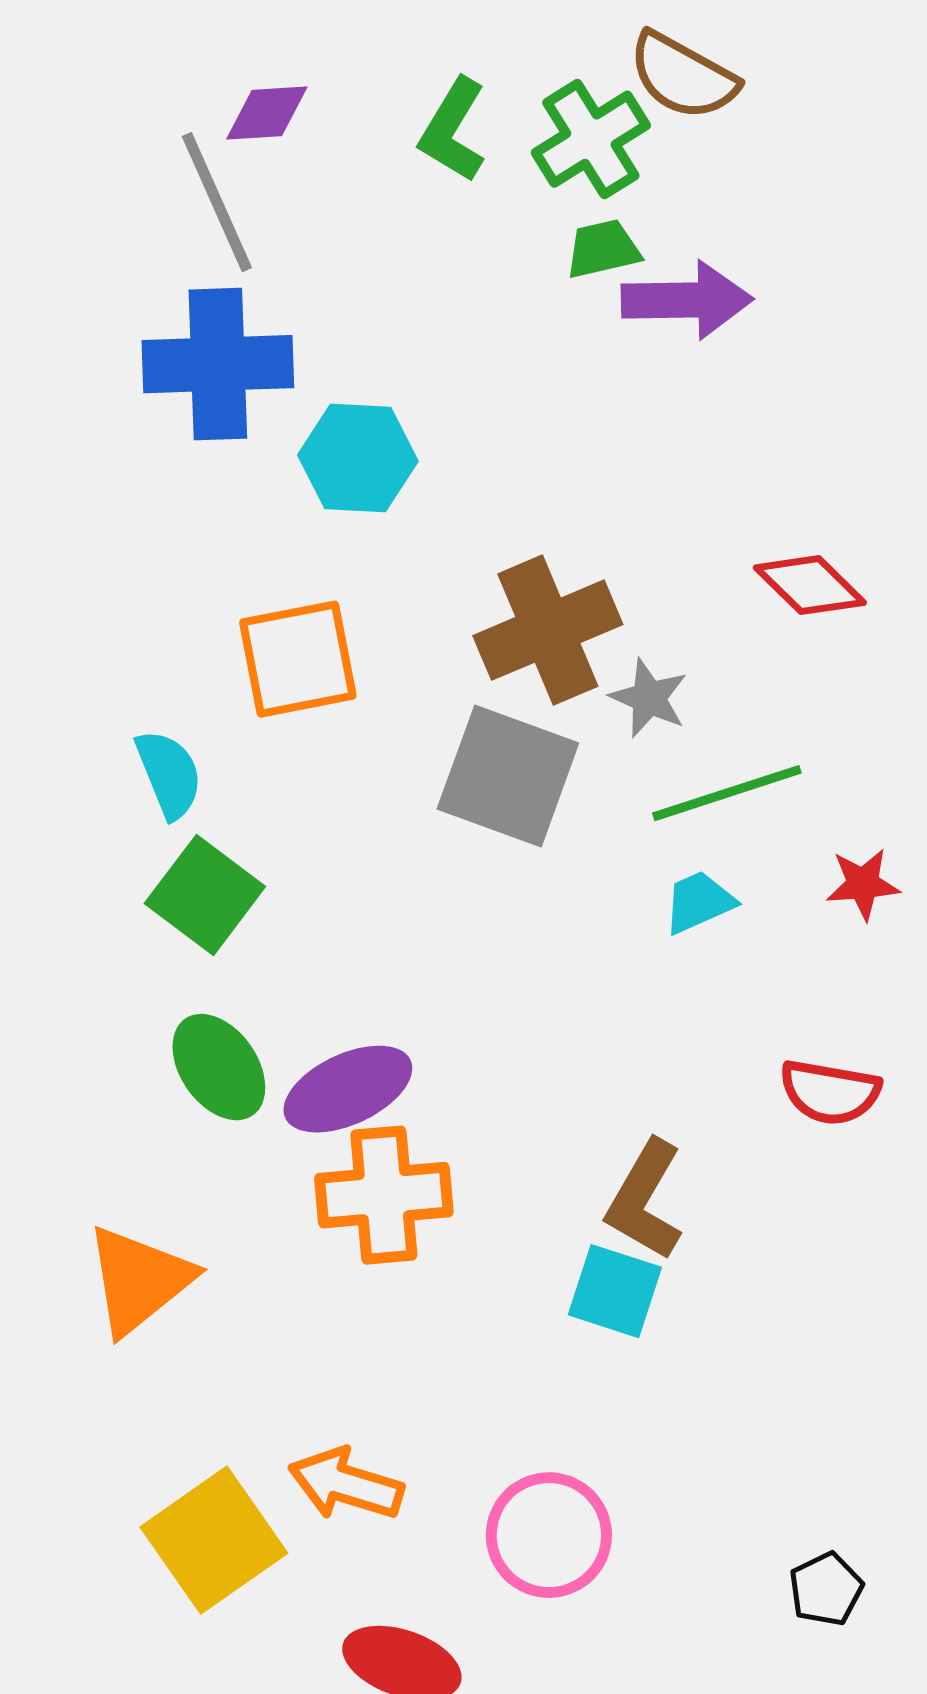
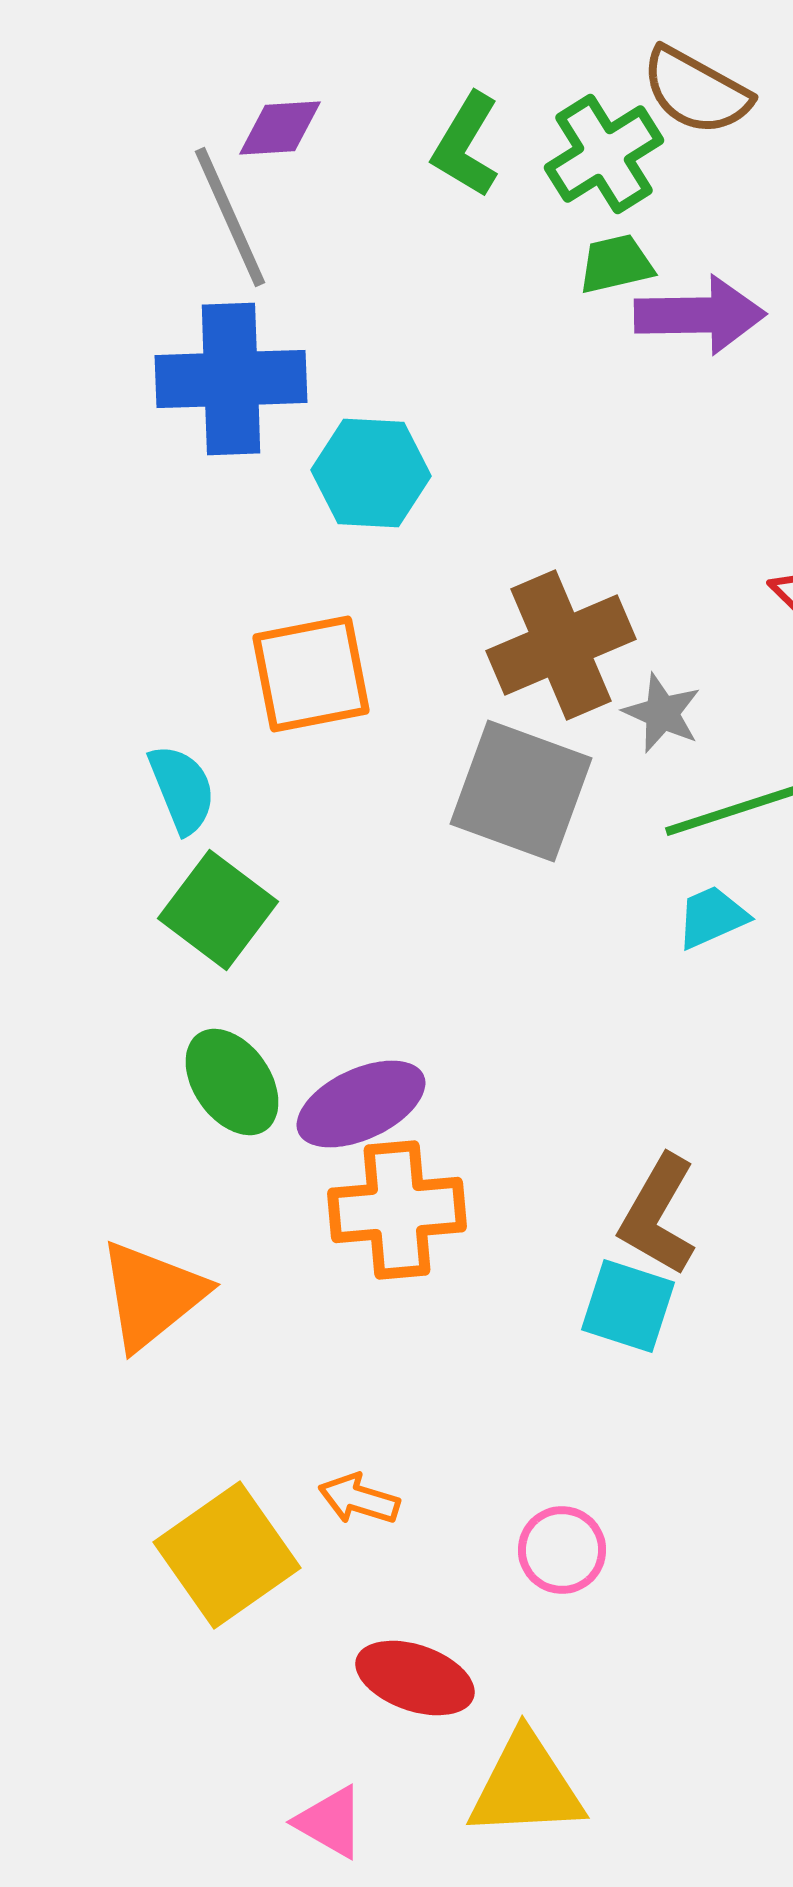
orange arrow: (346, 1484) -> (359, 1499), size x0.7
pink circle: (549, 1535) -> (562, 1550), size x0.7

